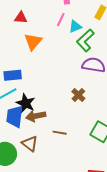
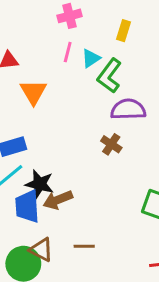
brown cross: (78, 95) -> (111, 144), moved
brown line: (60, 133) -> (84, 246), moved
brown triangle: (30, 144) -> (41, 250), moved

